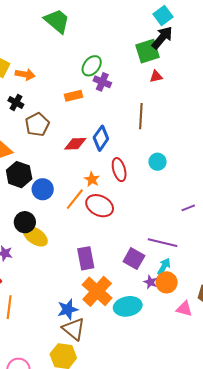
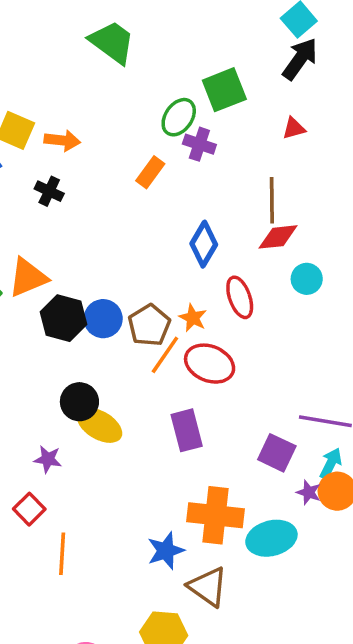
green square: (147, 51) -> (224, 90), moved
orange rectangle: (74, 96) -> (150, 172), turned -36
brown pentagon: (37, 124) -> (149, 325), moved
red diamond: (75, 144) -> (278, 237), moved
blue circle: (43, 189) -> (103, 319), moved
purple rectangle: (86, 258) -> (187, 430), moved
orange cross: (97, 291) -> (215, 515), turned -32
brown triangle: (74, 329) -> (208, 587), moved

